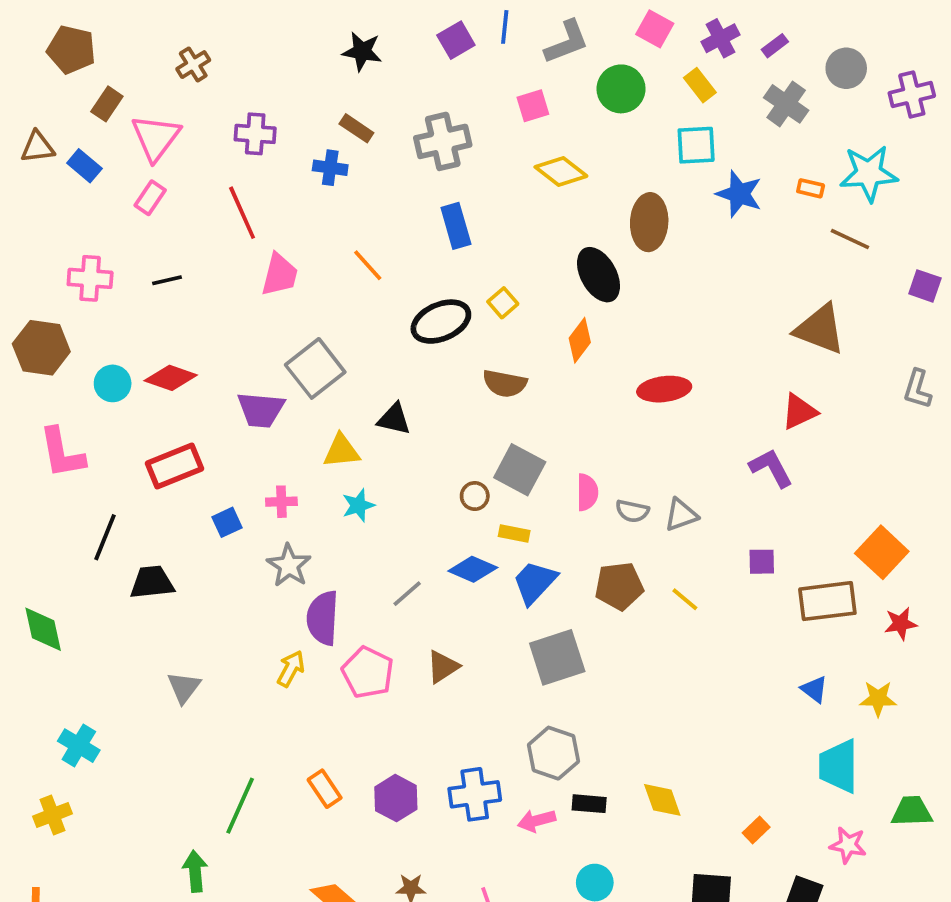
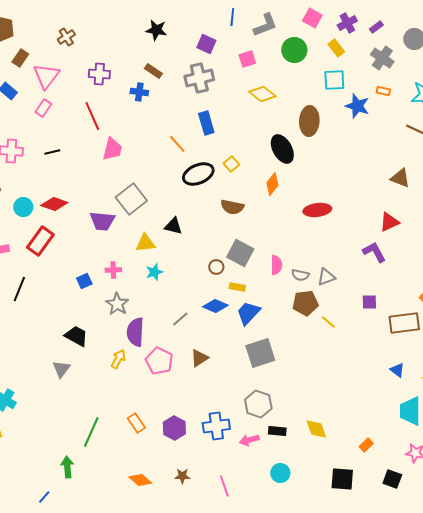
purple square: (456, 40) -> (206, 44), moved, turned -36
orange rectangle: (811, 188) -> (383, 91), moved
orange line: (368, 265) -> (177, 144), moved
brown triangle: (820, 329) -> (400, 178), size x0.7
red rectangle: (174, 466) -> (40, 241), moved, turned -32
black trapezoid: (152, 582) -> (76, 336), moved, turned 35
brown pentagon: (619, 586) -> (305, 303), moved

